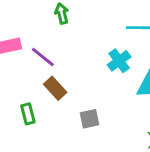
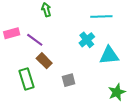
green rectangle: (28, 114) -> (27, 79), size x1.5

